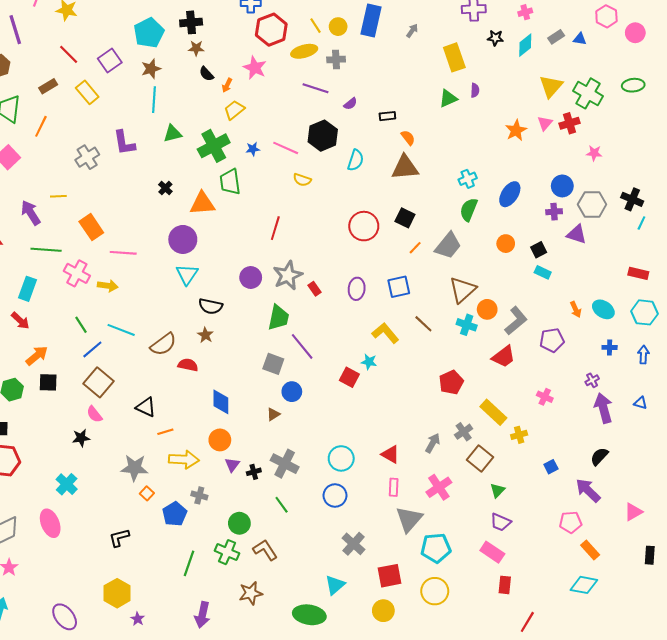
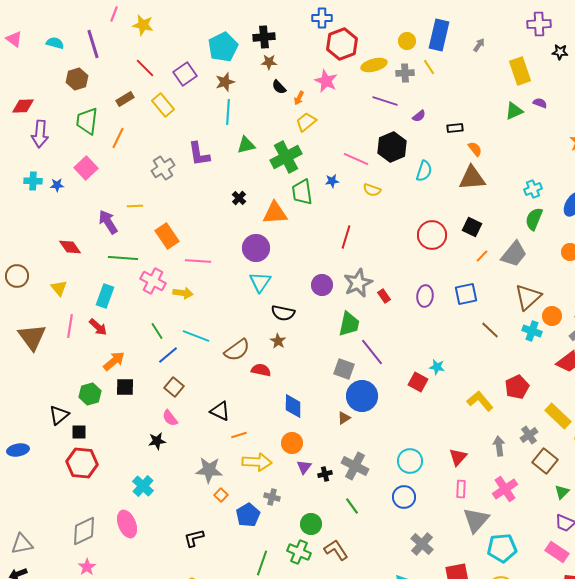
yellow line: (315, 26) -> (429, 67), moved
purple semicircle: (475, 90) -> (540, 103), turned -72
blue star: (253, 149) -> (332, 181), moved
yellow L-shape: (385, 333) -> (480, 401), moved
brown square: (99, 382) -> (174, 387), size x0.7
blue circle: (292, 392) -> (362, 396), size x1.6
gray arrow: (433, 443) -> (499, 446), turned -36
red triangle: (391, 454) -> (458, 457), turned 42

